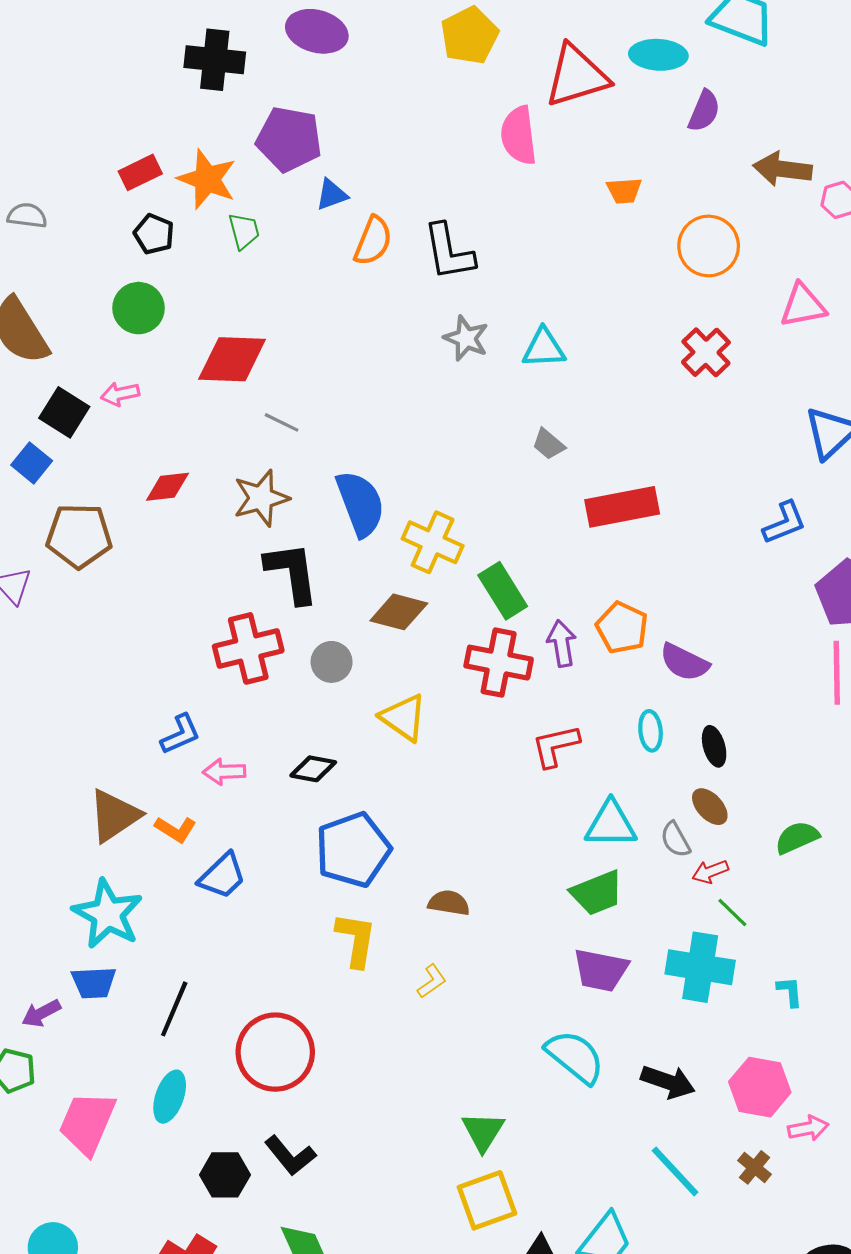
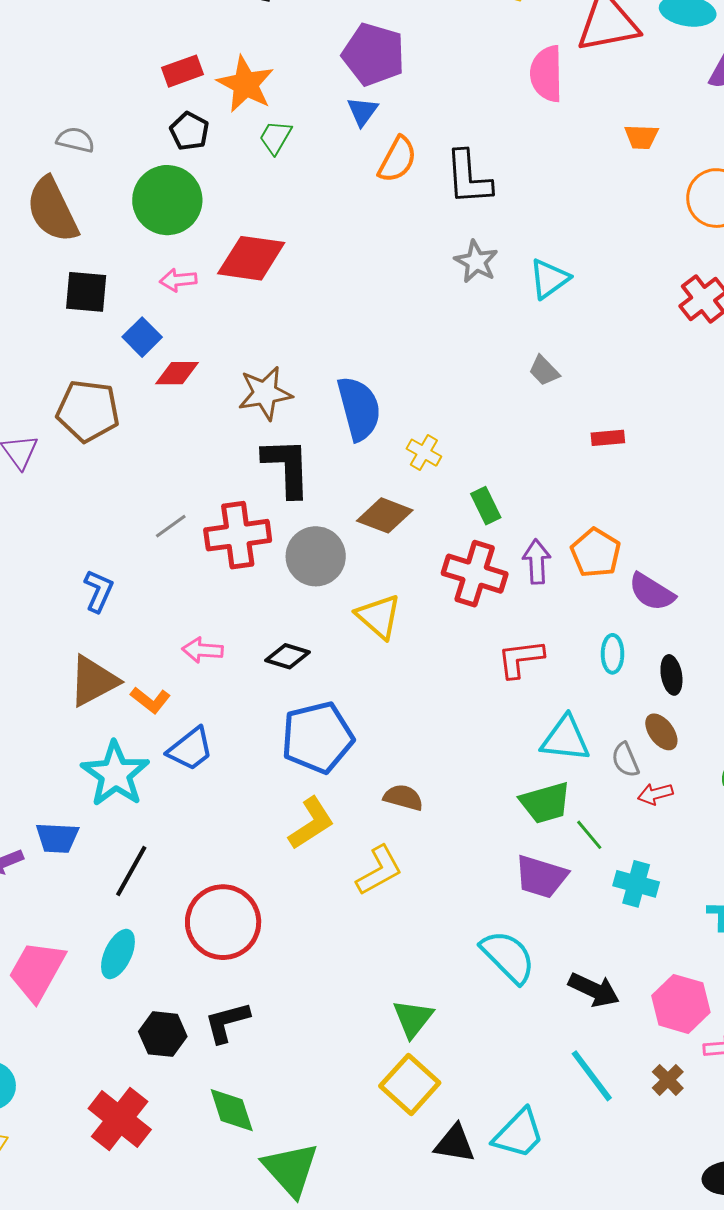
purple pentagon: (289, 139) -> (374, 54), moved
blue triangle: (332, 195) -> (362, 111), turned -40
gray semicircle: (27, 216) -> (75, 140), moved
green trapezoid: (244, 231) -> (275, 137), turned -141
green circle: (139, 308) -> (167, 200), size x1.4
cyan triangle: (544, 348) -> (549, 279), turned -39
pink arrow: (120, 394) -> (178, 280), moved
black square: (64, 412) -> (86, 292), turned -33
gray line: (282, 422) -> (171, 526), moved, turned -68
blue square: (32, 463) -> (142, 337), moved
red rectangle: (622, 507) -> (608, 438), size x0.5
yellow cross: (433, 542) -> (424, 453), size x0.6
green rectangle: (503, 591) -> (486, 506), size x0.7
gray circle: (332, 662) -> (316, 556), size x1.5
blue L-shape: (180, 734) -> (99, 591), moved, turned -48
green line: (732, 912) -> (589, 835), moved
cyan star: (108, 914) -> (115, 774), moved
yellow L-shape: (356, 940) -> (311, 823), turned 42
cyan cross: (700, 967) -> (636, 884), size x0.7
yellow L-shape: (432, 981) -> (379, 870), size x1.6
black L-shape: (290, 1156) -> (227, 1022), turned 108
yellow square: (487, 1200) -> (410, 1084), turned -34

